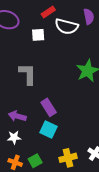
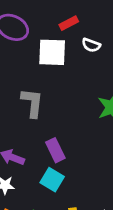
white semicircle: (67, 26) -> (91, 45), size x0.6
white square: (38, 35) -> (52, 52), size x1.6

